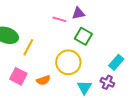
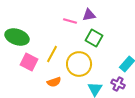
yellow line: (28, 47) -> (52, 54), moved
pink square: (18, 76) -> (29, 62), moved

